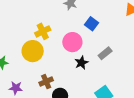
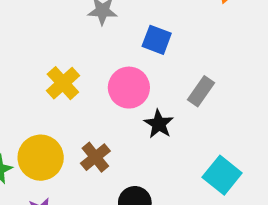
yellow circle: (33, 51) -> (41, 158), moved
brown cross: (46, 82) -> (95, 157), moved

